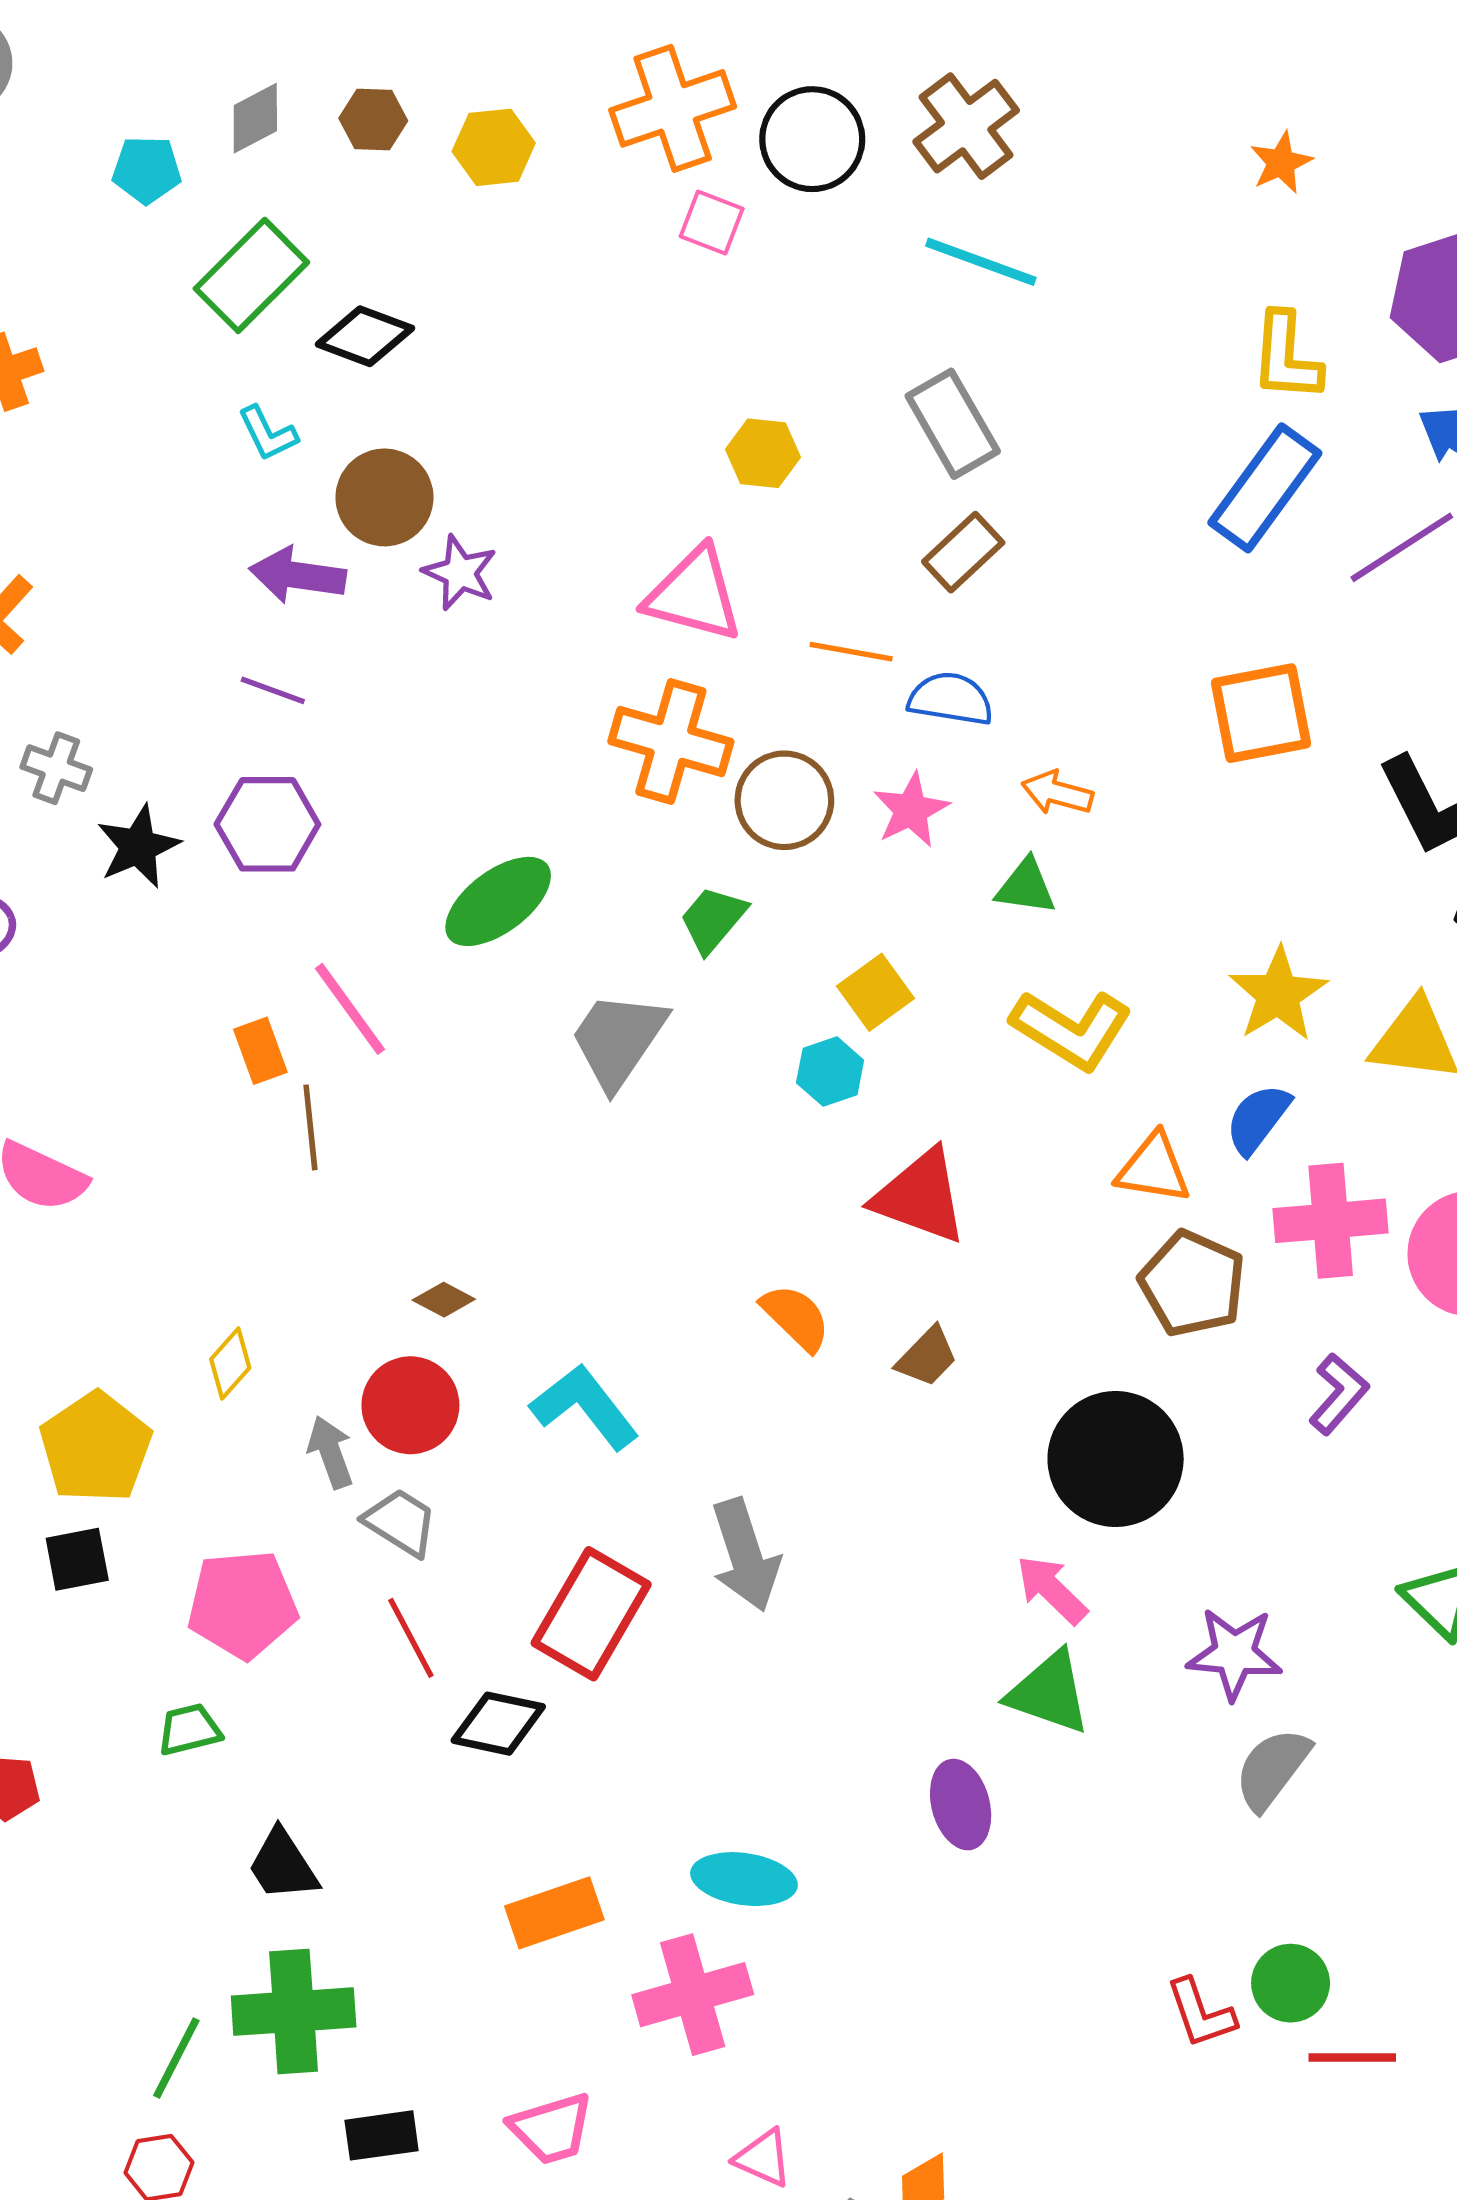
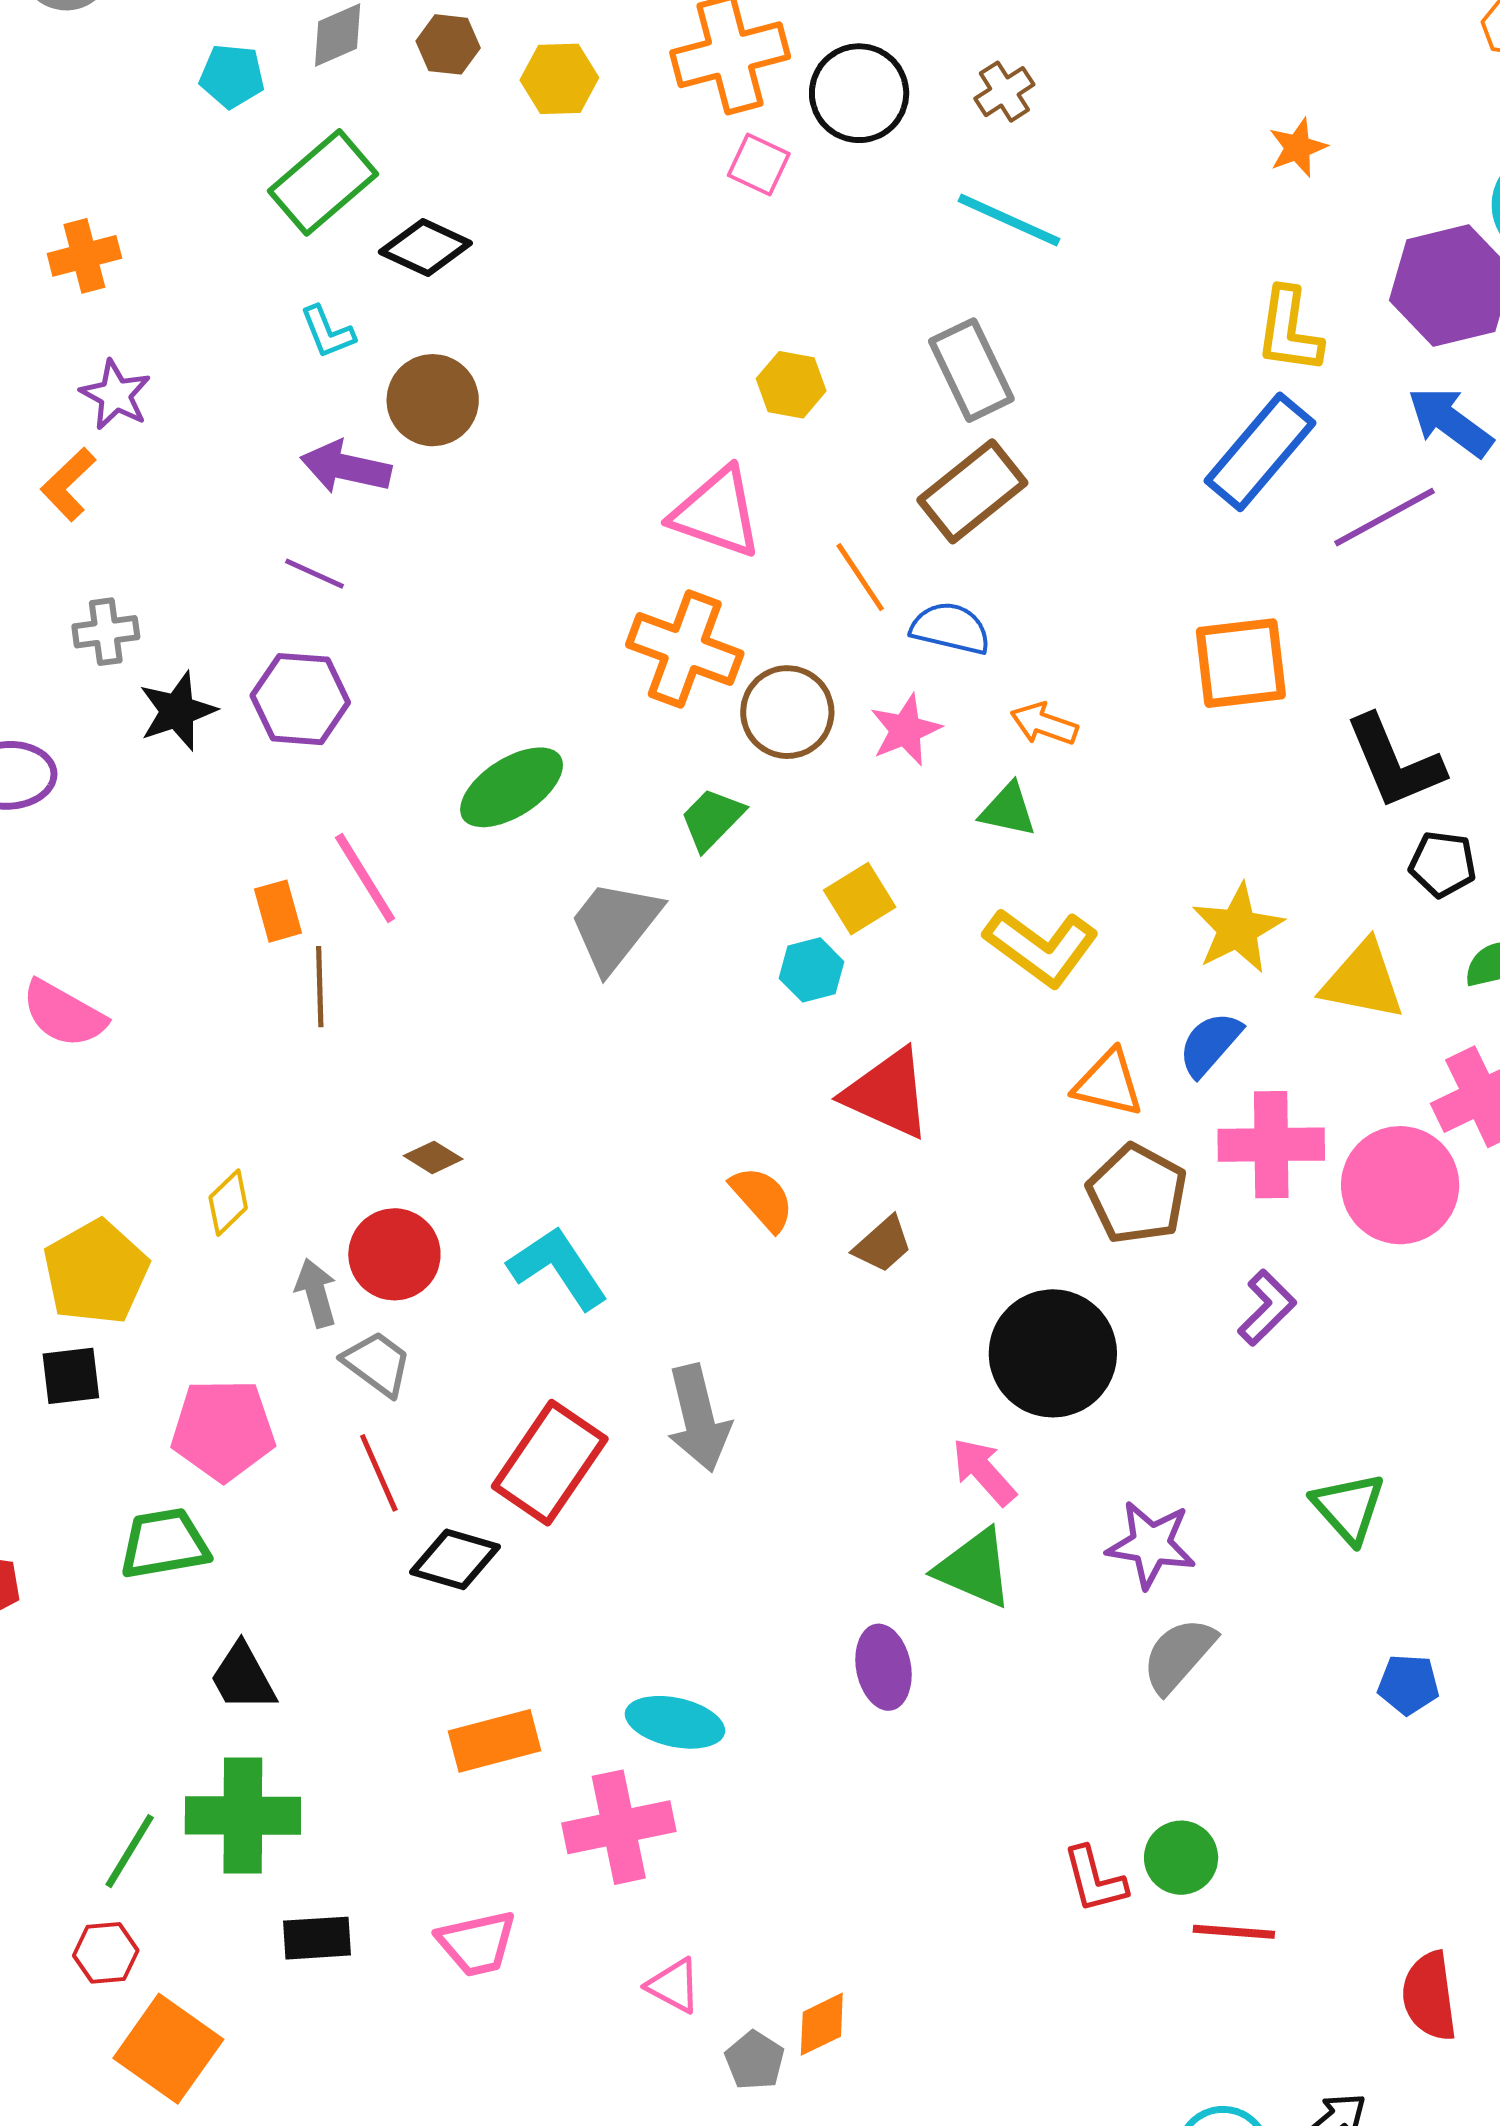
brown cross: (966, 126) -> (1004, 92), size x0.6
brown rectangle: (963, 552) -> (972, 491), size x1.4
purple star: (460, 573) -> (115, 395), moved
orange line: (851, 652) -> (860, 577), turned 42
gray cross: (56, 768) -> (106, 632), turned -32
green trapezoid: (189, 1730) -> (164, 1544), size x1.5

